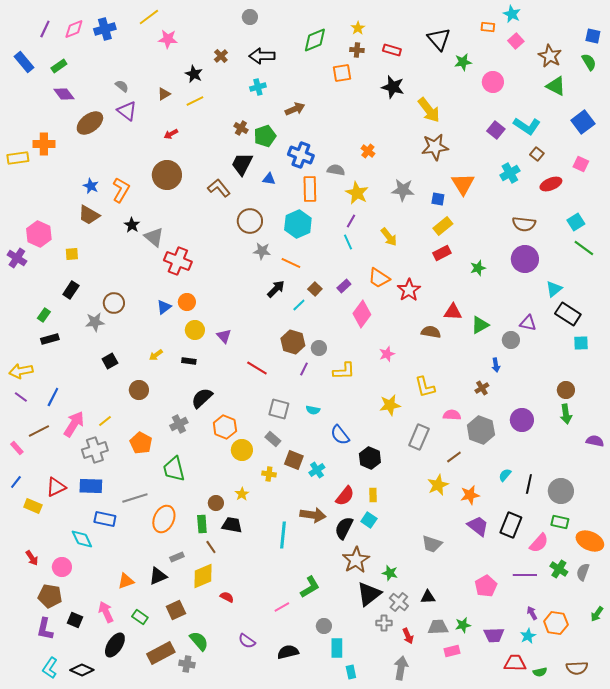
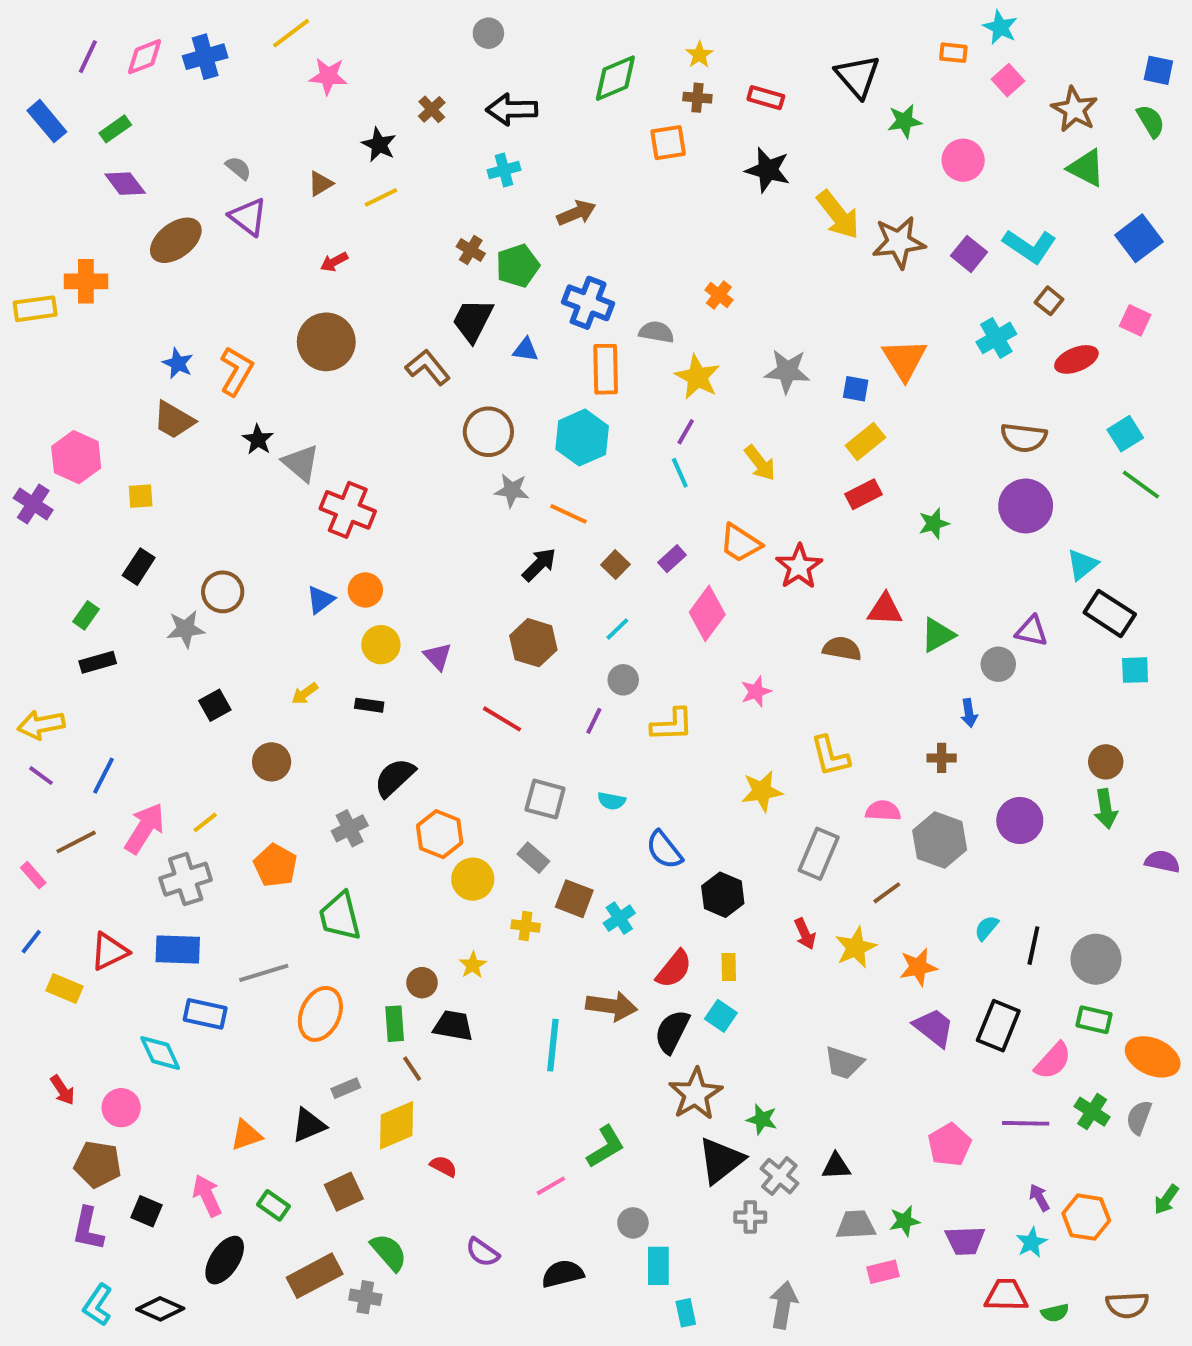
brown star: (435, 147) -> (899, 242), moved
cyan line: (299, 305) -> (617, 629), moved
brown hexagon: (293, 342) -> (533, 643), moved
brown cross: (482, 388) -> (942, 758), turned 32
red arrow: (408, 636) -> (805, 934), moved

